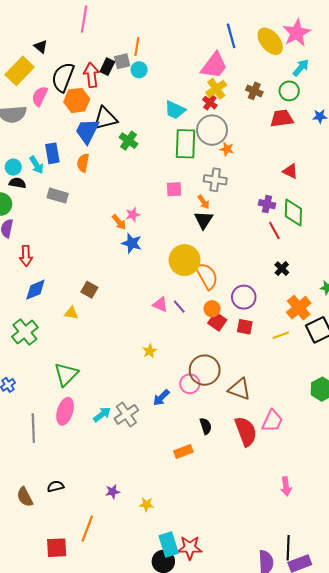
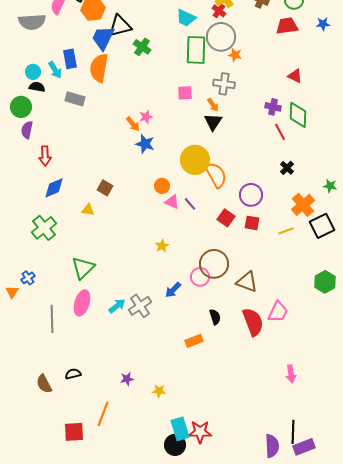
orange semicircle: (83, 163) -> (99, 68), size x1.6
orange circle: (212, 309) -> (162, 186), moved

